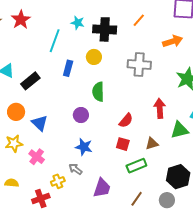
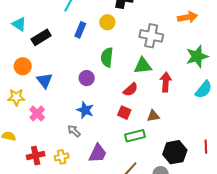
green triangle: (179, 130) -> (143, 66), moved
yellow cross: (58, 181) -> (62, 157), moved

